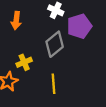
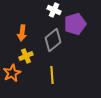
orange arrow: (16, 21) -> (22, 33), moved

